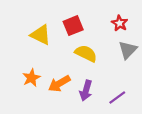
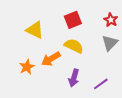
red star: (120, 23) -> (111, 20), moved
red square: (73, 26) -> (73, 20), moved
orange arrow: (59, 84) -> (51, 59), moved

